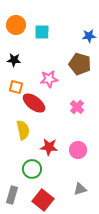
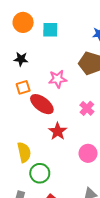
orange square: (16, 87) -> (23, 87), turned -32
yellow semicircle: (23, 130) -> (24, 152), moved
red star: (49, 147) -> (58, 131), moved, turned 30

